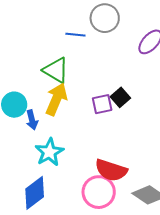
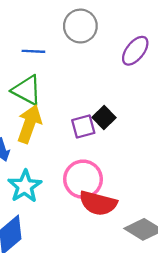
blue line: (75, 35) -> (33, 51), moved
pink circle: (99, 192) -> (83, 179), moved

